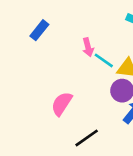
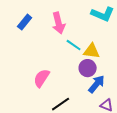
pink arrow: (88, 47) -> (59, 23), moved, size x1.5

